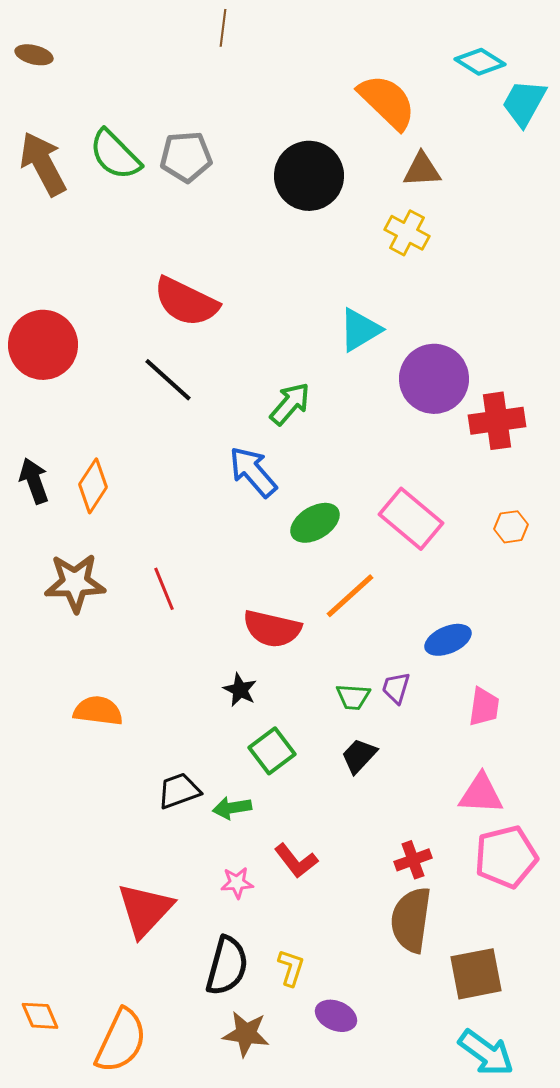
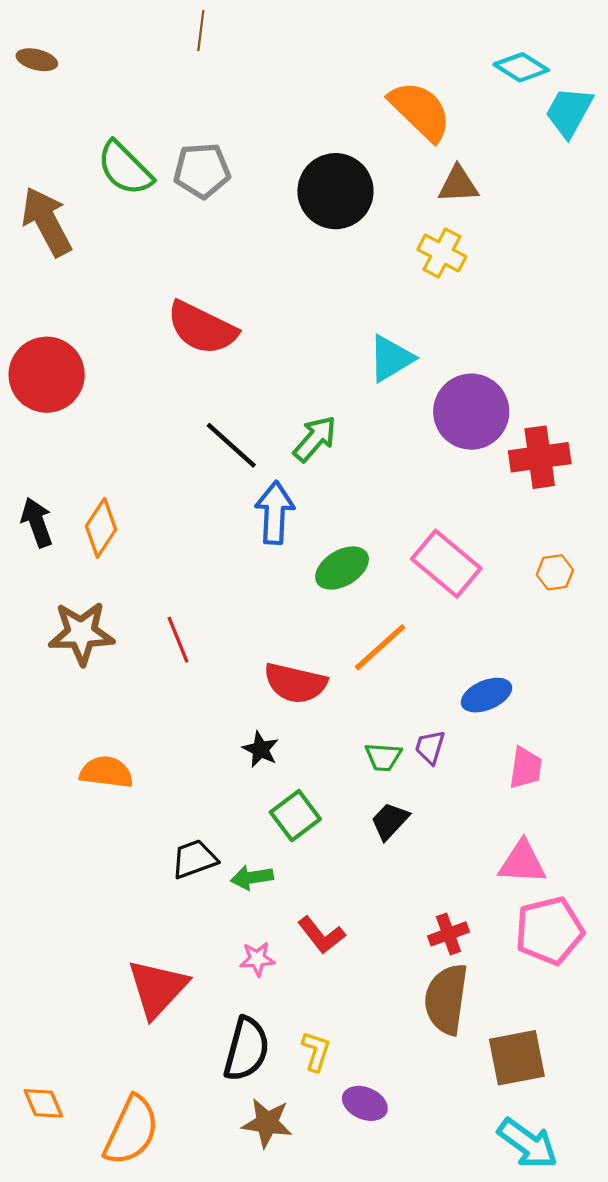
brown line: (223, 28) -> (201, 30), moved
brown arrow: (43, 164) -> (47, 222), moved
black line: (168, 380) -> (231, 445), moved
blue arrow: (253, 472) -> (275, 513), turned 44

